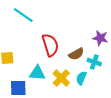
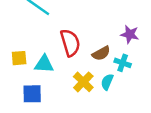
cyan triangle: (37, 73) -> (44, 64), moved

